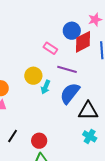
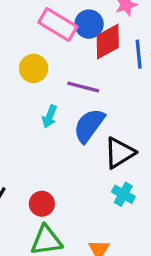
pink rectangle: (50, 48) -> (58, 24), moved, size x1.6
yellow circle: (33, 76) -> (34, 68), moved
black triangle: (88, 111) -> (120, 153), turned -30

